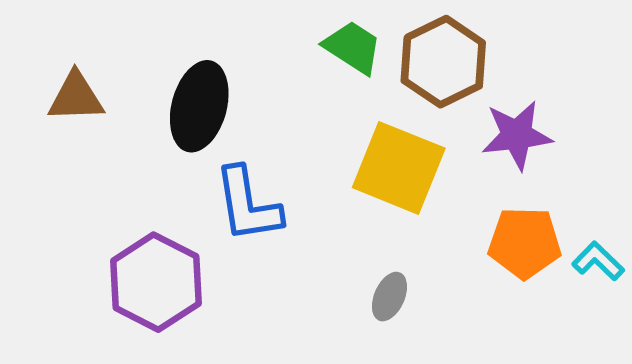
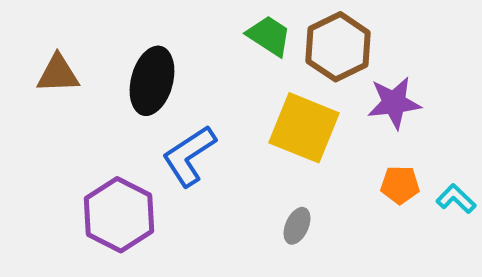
blue L-shape: (248, 205) -> (189, 156), turned 66
orange pentagon: (525, 243) -> (400, 185), size x0.7

